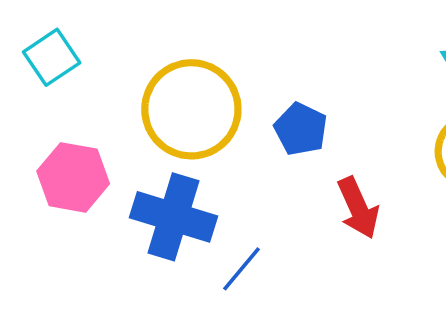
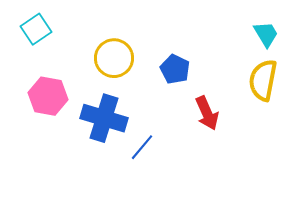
yellow circle: (191, 109) -> (114, 58), size x0.7

